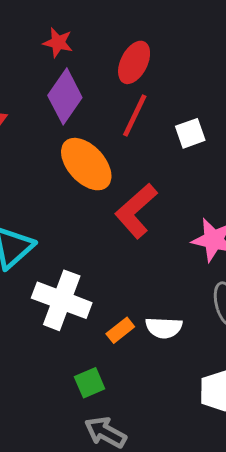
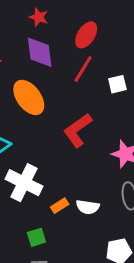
purple diamond: (65, 96) -> (40, 52), turned -48
orange ellipse: (86, 164) -> (29, 97), moved

